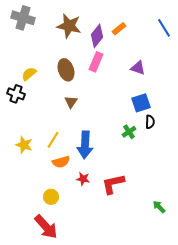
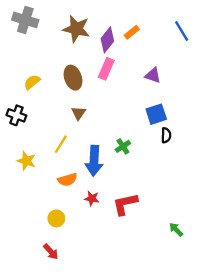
black cross: (16, 94) -> (16, 115), moved
green cross: (129, 132) -> (123, 146), moved
yellow line: (53, 140) -> (61, 144), moved
red arrow: (46, 227) -> (51, 252), size x0.6

